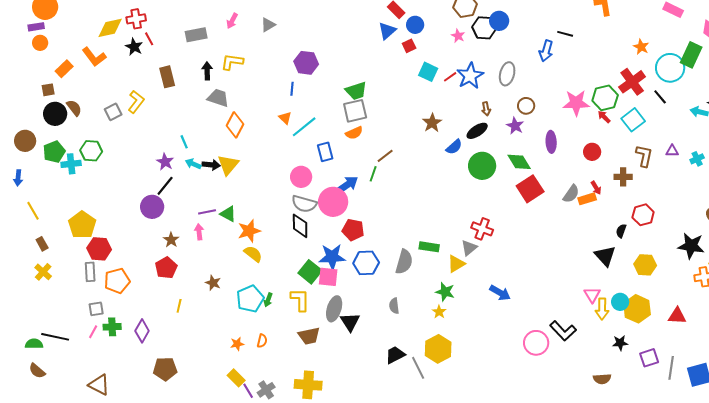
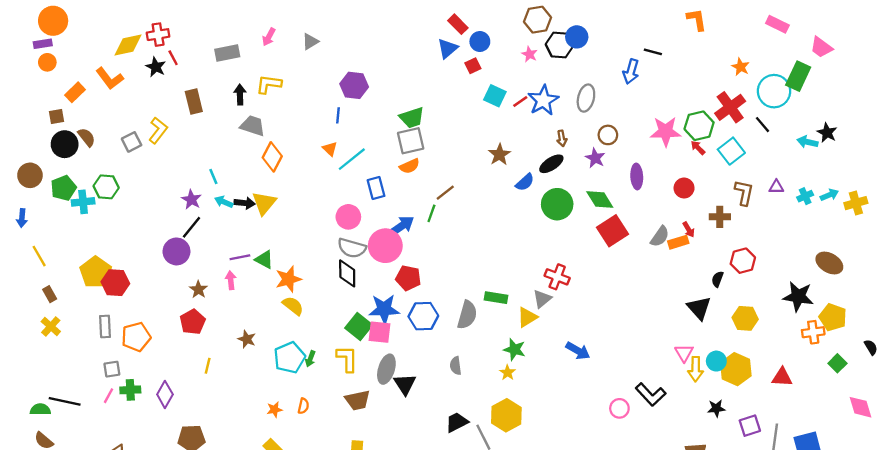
red hexagon: (99, 249) -> (115, 283), moved
pink circle: (536, 343) -> (619, 408), size x0.7

